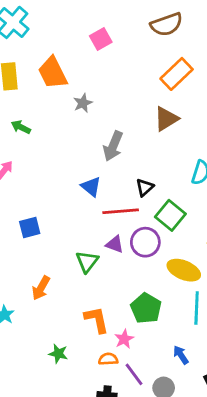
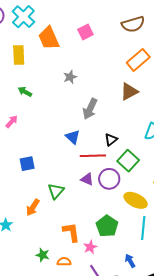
orange trapezoid: (53, 73) -> (49, 38), moved
green triangle: (87, 262) -> (56, 191), moved
orange semicircle: (108, 359) -> (64, 262), moved

